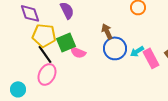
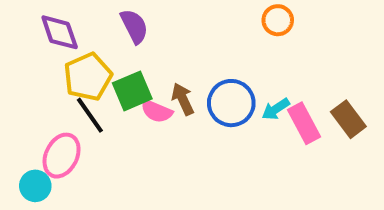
brown arrow: (107, 31) -> (183, 99), moved
yellow pentagon: (44, 35) -> (88, 77), turned -30
pink ellipse: (47, 74) -> (62, 156), moved

